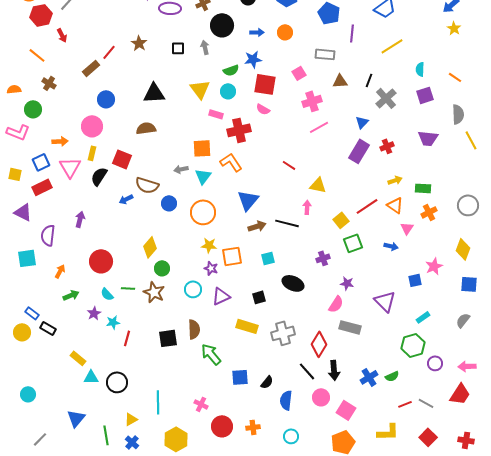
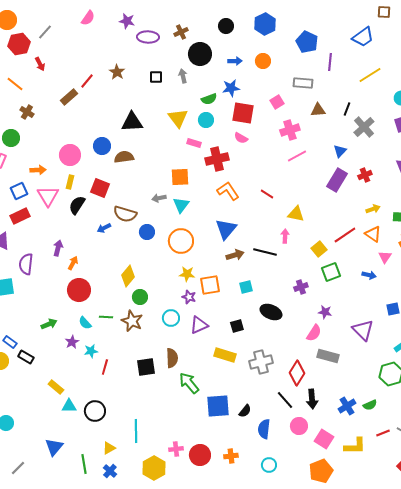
blue circle: (106, 99) -> (102, 146), moved
orange L-shape: (231, 162) -> (228, 191), moved
orange arrow: (60, 271) -> (73, 263), moved
blue square: (240, 377) -> (218, 406), size x1.4
pink cross: (201, 404) -> (176, 449), moved, turned -32
yellow L-shape: (388, 432) -> (355, 446), moved

